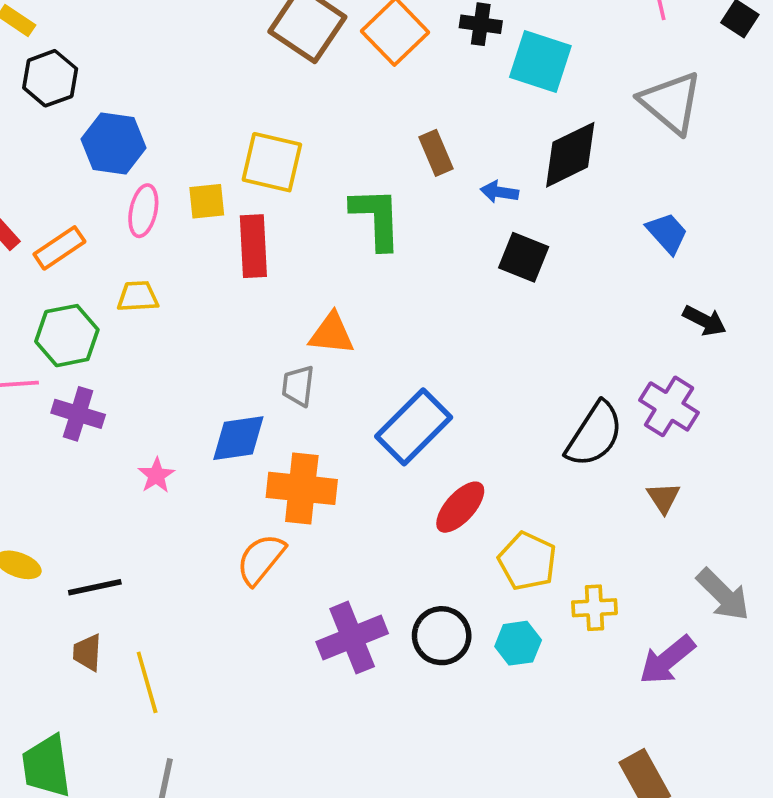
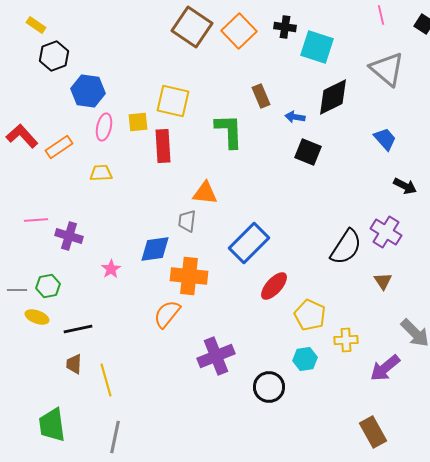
green hexagon: (67, 336) -> (48, 286), moved, size x0.7
black circle: (442, 636) -> (269, 387), moved

